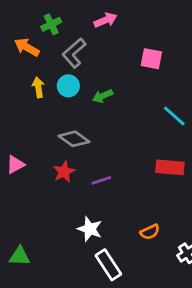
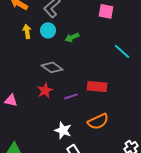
pink triangle: (15, 165) -> (11, 100), moved, turned 40
red rectangle: (170, 167) -> (97, 86), moved
orange semicircle: (150, 232) -> (98, 121), moved, size x1.5

